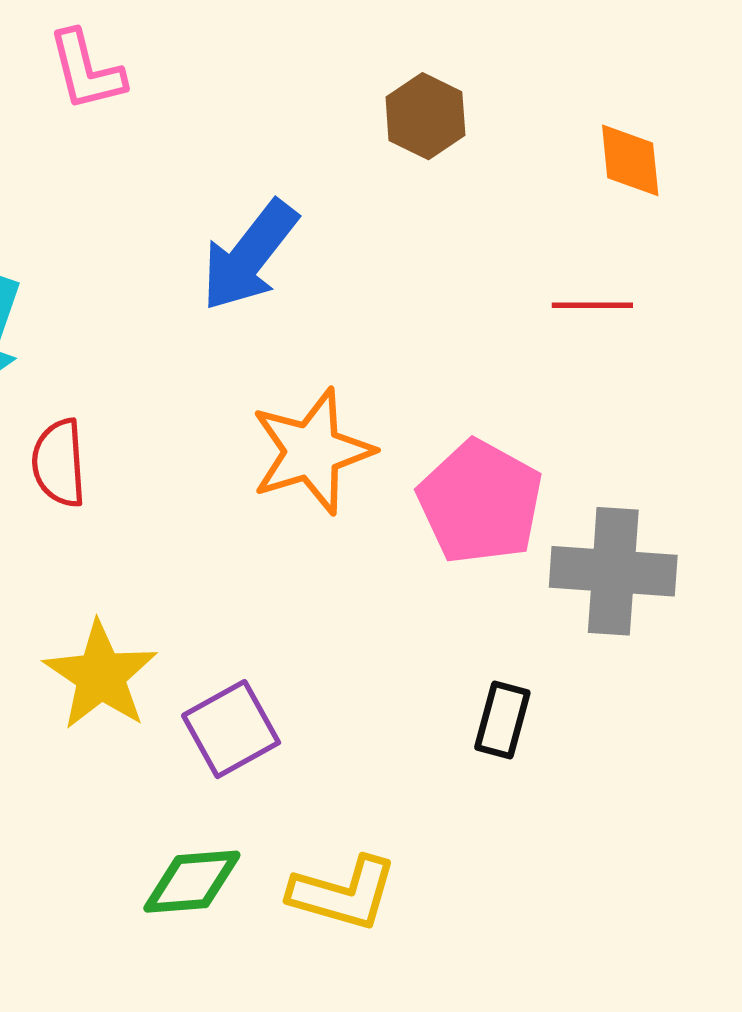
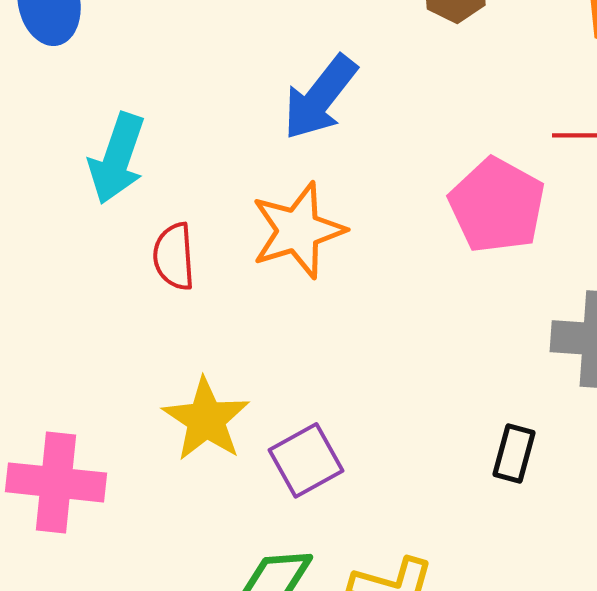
orange star: (312, 451) -> (298, 230), moved
pink pentagon: (480, 502) -> (497, 205), moved

